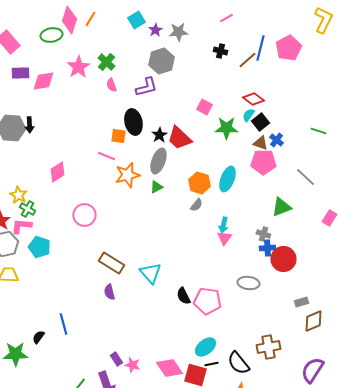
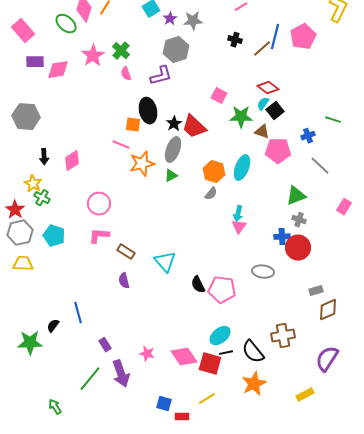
green ellipse: (51, 35) -> (66, 24), turned 50
black arrow: (29, 125) -> (44, 157), moved
blue cross: (276, 140) -> (308, 136), moved, turned 32
brown triangle: (260, 143) -> (262, 132), moved
pink L-shape: (21, 226) -> (99, 236), moved
gray cross: (263, 234) -> (299, 220), moved
brown rectangle: (111, 263) -> (126, 252), size x0.7
purple rectangle: (116, 359) -> (105, 345), moved

